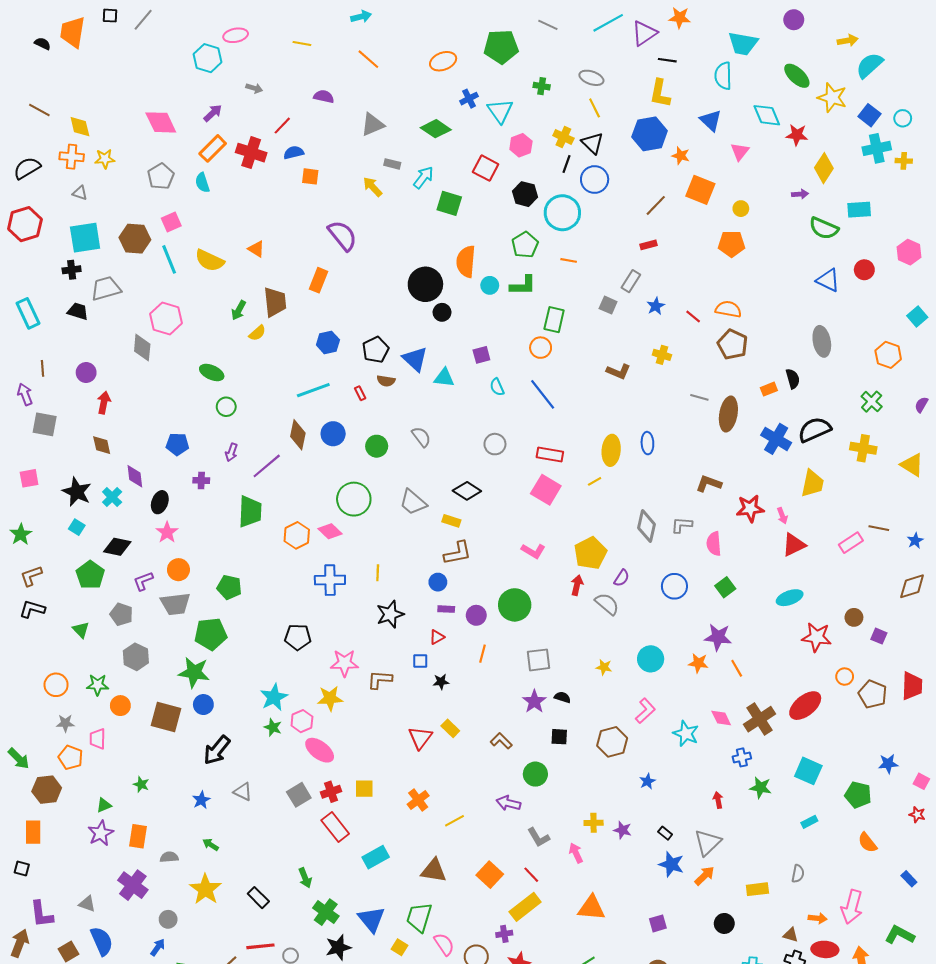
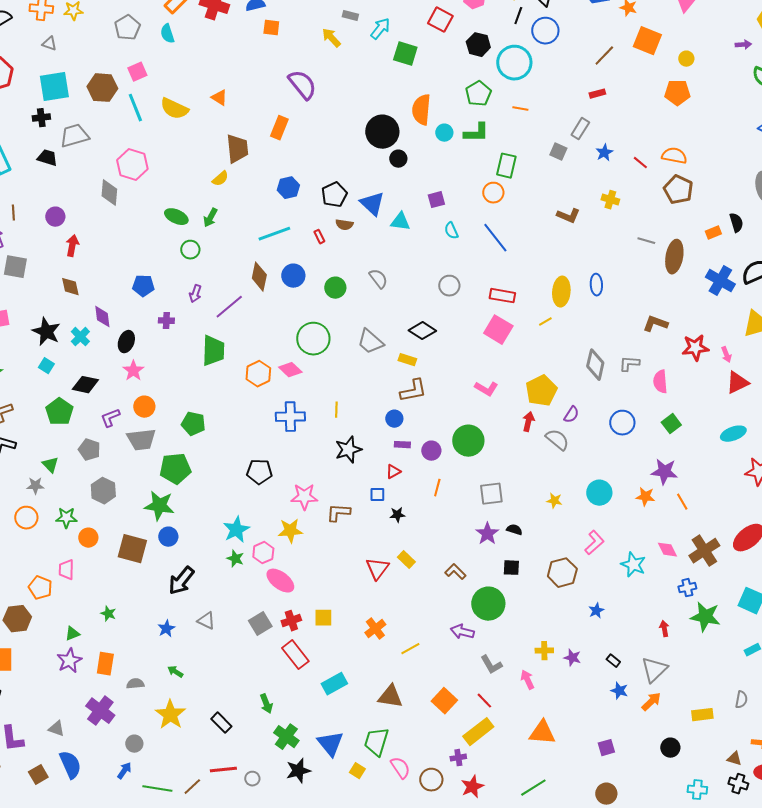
green arrow: (239, 310) -> (210, 218), moved
gray star: (65, 723) -> (35, 486), moved
green circle: (535, 774) -> (488, 604), size x1.4
green star: (761, 788) -> (705, 617), size x1.4
blue star: (671, 864) -> (619, 691), size x0.7

